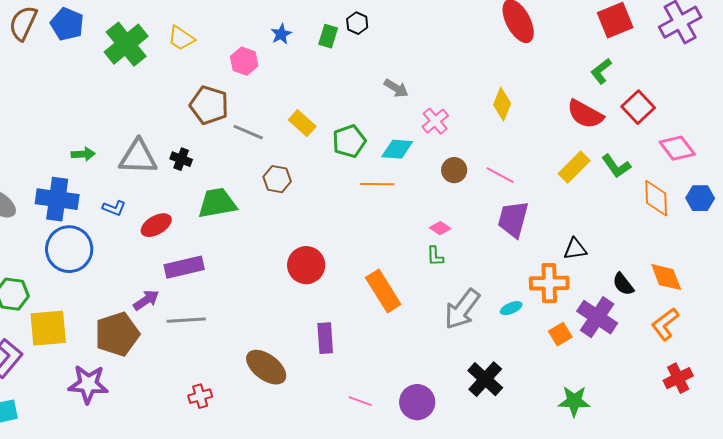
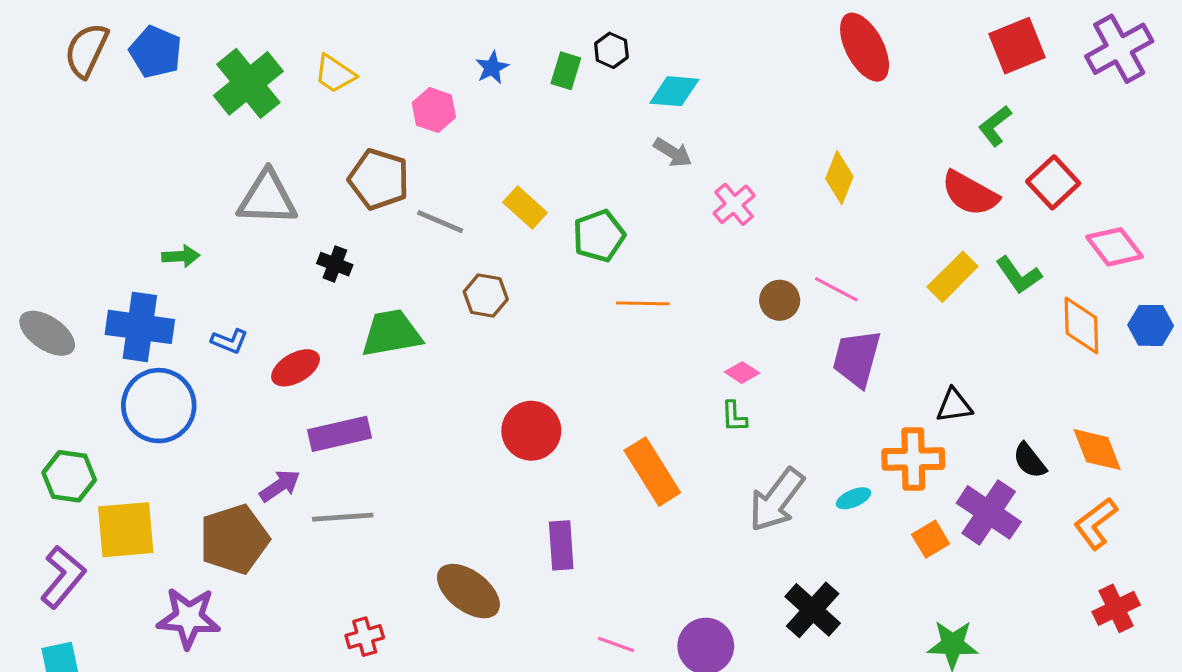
cyan diamond: (397, 149) -> (674, 91), moved
gray triangle: (138, 157) -> (267, 198), moved
brown circle: (454, 170) -> (780, 300), moved

